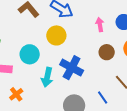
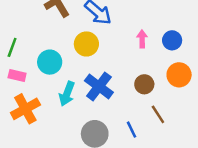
brown circle: (107, 52) -> (144, 84), moved
orange cross: (16, 94) -> (25, 109), size x1.6

